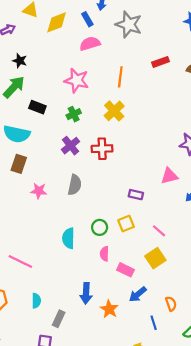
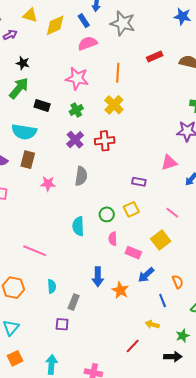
pink line: (159, 231) -> (172, 213), moved

